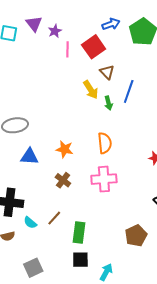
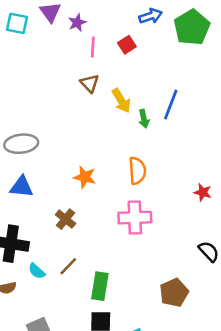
red square: (94, 47) -> (127, 45), size x0.6
brown triangle: (107, 72) -> (90, 83), moved
blue triangle: (29, 157) -> (22, 187), moved
brown cross: (63, 180) -> (66, 219), moved

